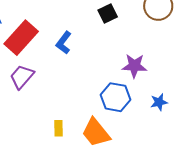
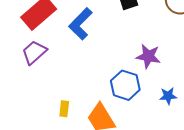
blue L-shape: (64, 43) -> (80, 24), size x1.4

